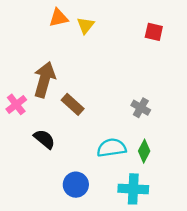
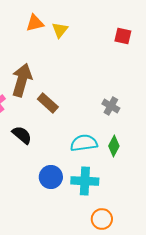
cyan cross: (133, 189) -> (85, 181), moved

